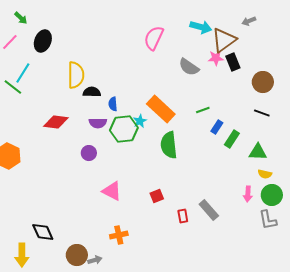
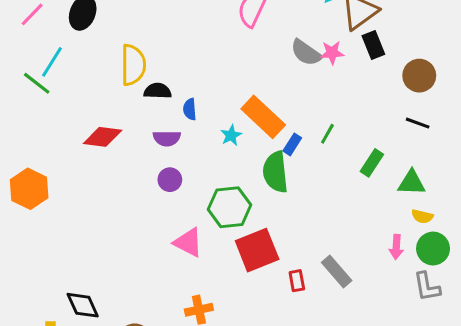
pink star: (216, 58) -> (332, 53), moved
green line: (203, 110) -> (327, 134), moved, turned -40
blue rectangle: (217, 127) -> (292, 144), moved
green hexagon: (124, 129) -> (230, 207), moved
purple circle: (89, 153) -> (170, 180), moved
red square: (157, 196) -> (257, 250), size x2.0

